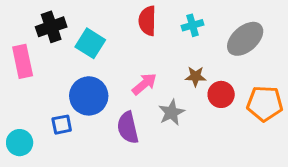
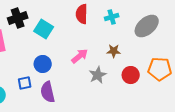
red circle: (221, 94) -> (131, 75), moved
blue circle: (89, 96) -> (43, 64), size x0.7
purple semicircle: (128, 128) -> (48, 92), moved

